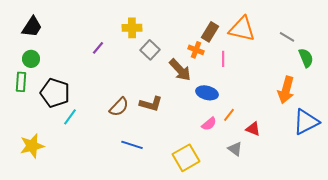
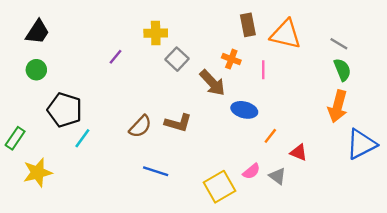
brown rectangle: (210, 32) -> (248, 25), moved, turned -42
green semicircle: (306, 58) -> (342, 70), moved
green rectangle: (21, 82) -> (15, 138), moved, turned 30
pink semicircle: (209, 124) -> (251, 171), moved

